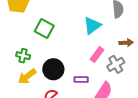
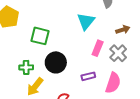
black circle: (53, 69) -> (56, 62), moved

